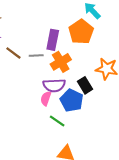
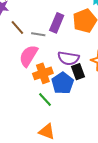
orange cross: (61, 62) -> (43, 73), moved
purple semicircle: (54, 85) -> (68, 58), moved
pink semicircle: (46, 98) -> (28, 56), moved, size x1.6

